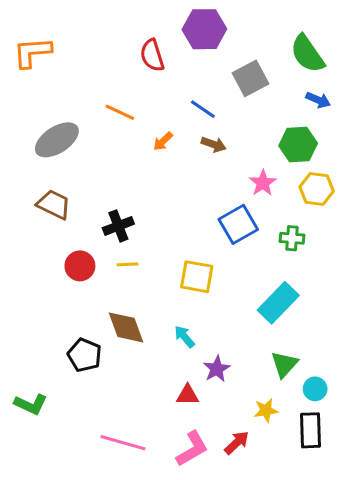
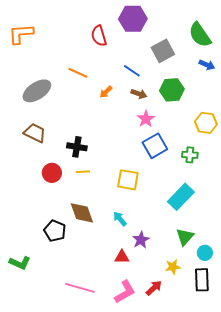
green hexagon: (298, 144) -> (172, 90), moved
pink star: (263, 183) -> (146, 119), moved
black cross: (118, 226) -> (77, 147), turned 30

